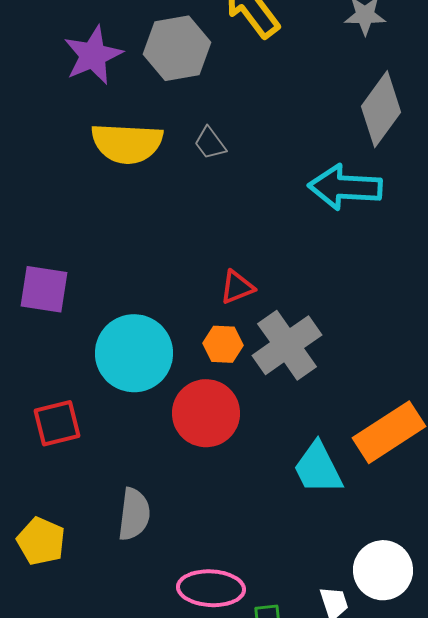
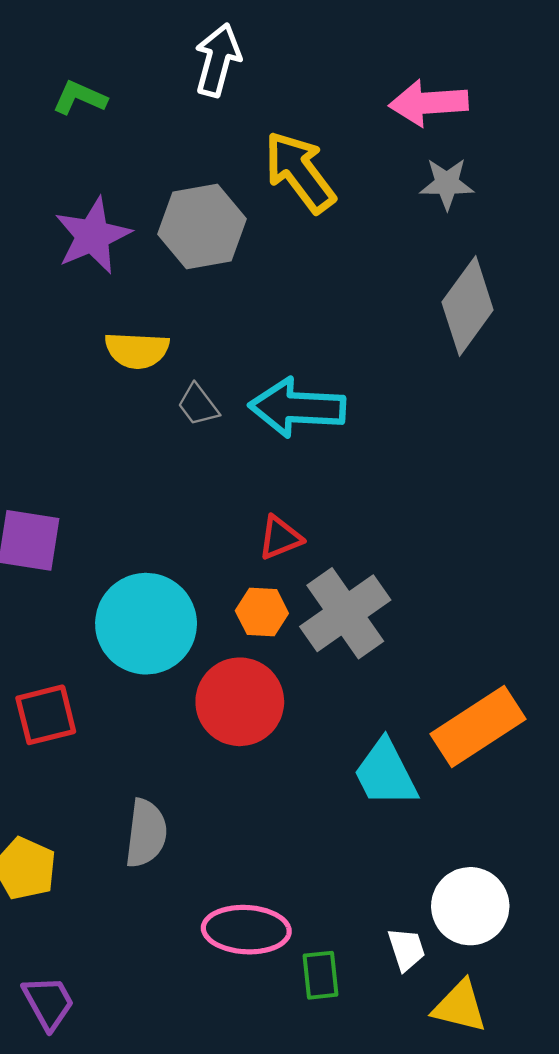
yellow semicircle: (127, 143) -> (137, 350), size x0.7
gray trapezoid: (210, 143) -> (198, 405), moved
cyan arrow: (345, 187) -> (297, 408), moved

